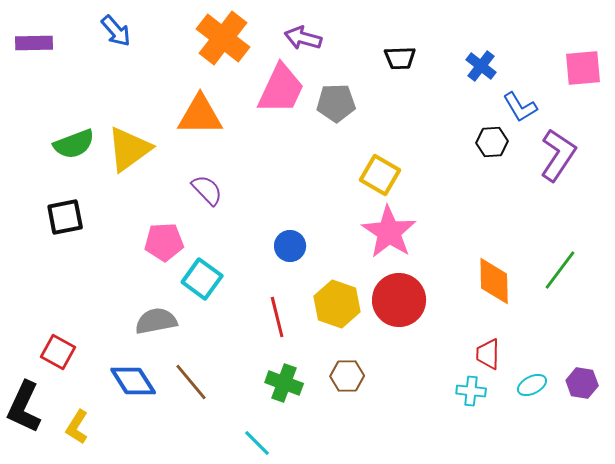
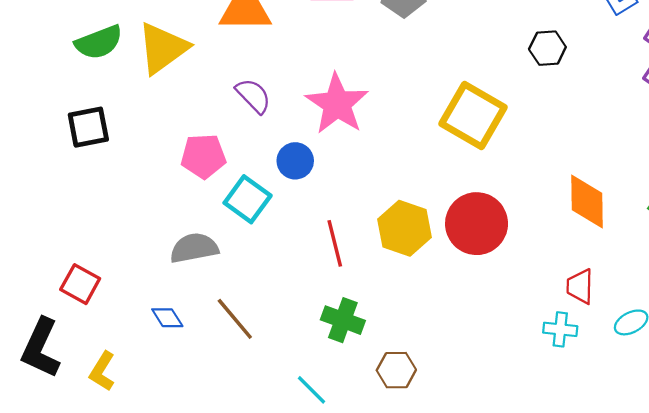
black hexagon: (492, 142) -> (547, 48), moved
yellow square: (380, 175) -> (473, 116), moved, size x1.4
pink star: (389, 232) -> (337, 104), moved
blue circle: (290, 246) -> (295, 161), moved
brown hexagon: (347, 376) -> (396, 370), moved
blue diamond: (133, 381) -> (167, 318), size x0.6

